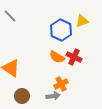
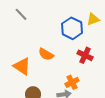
orange semicircle: (57, 57) -> (46, 54), moved

